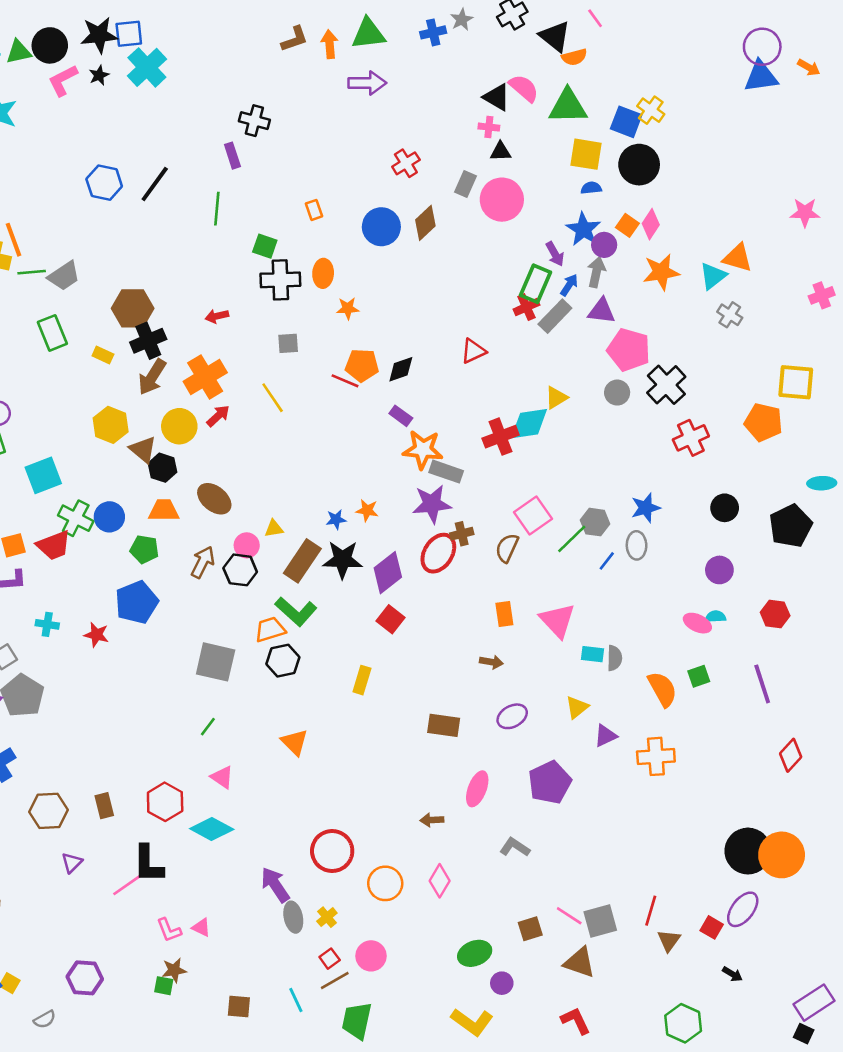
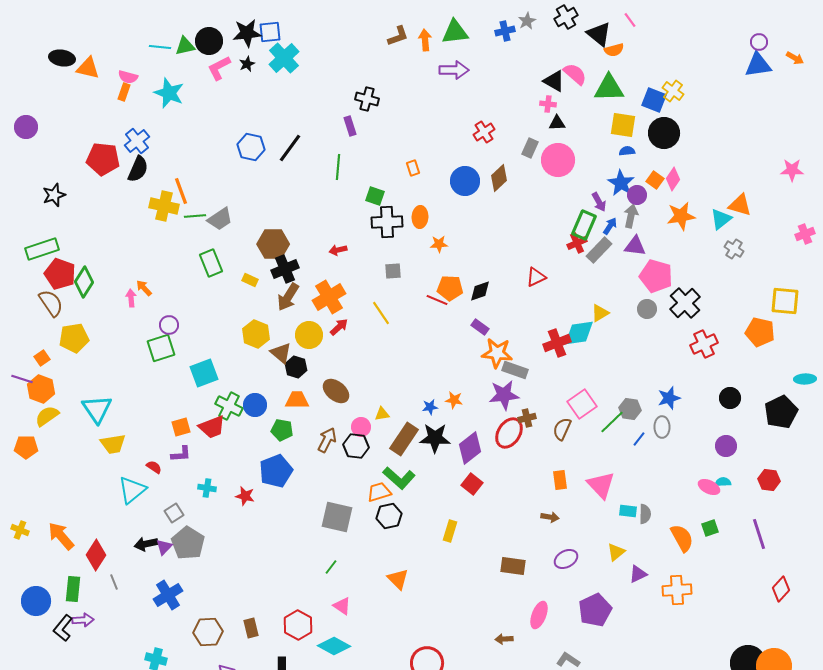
purple circle: (762, 47) -> (759, 42), size x0.6

